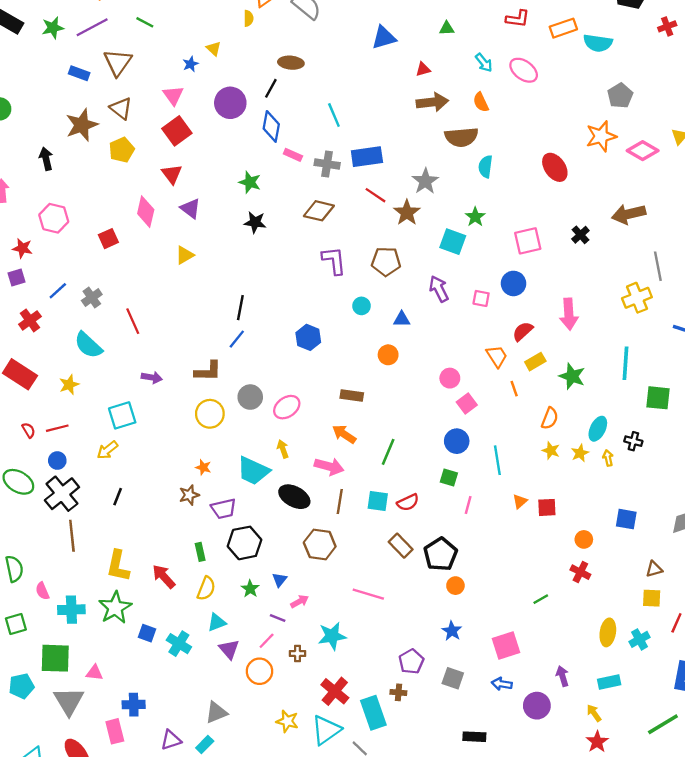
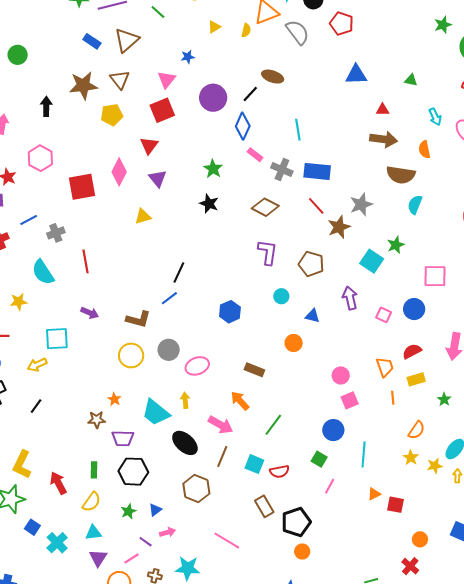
yellow triangle: (214, 49) -> (214, 27), moved, turned 32
red square: (108, 239) -> (82, 187), size x1.6
green star: (572, 376) -> (444, 399), size x0.6

